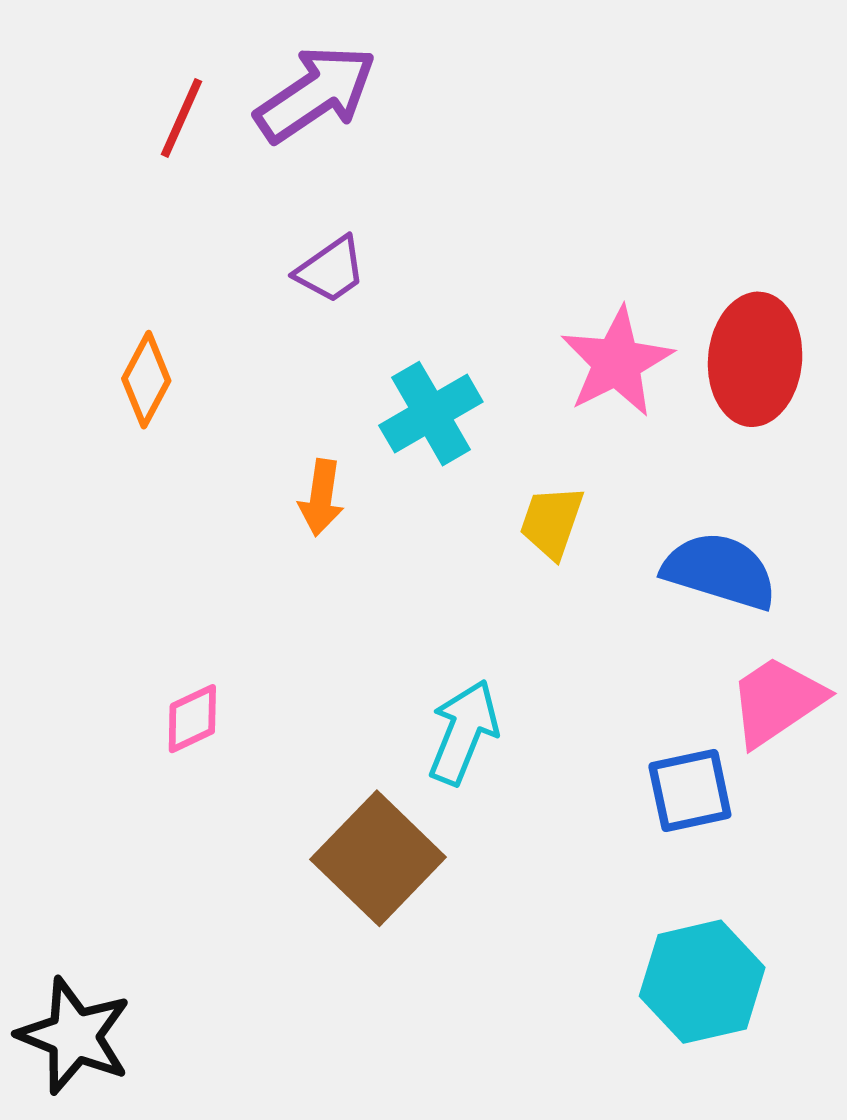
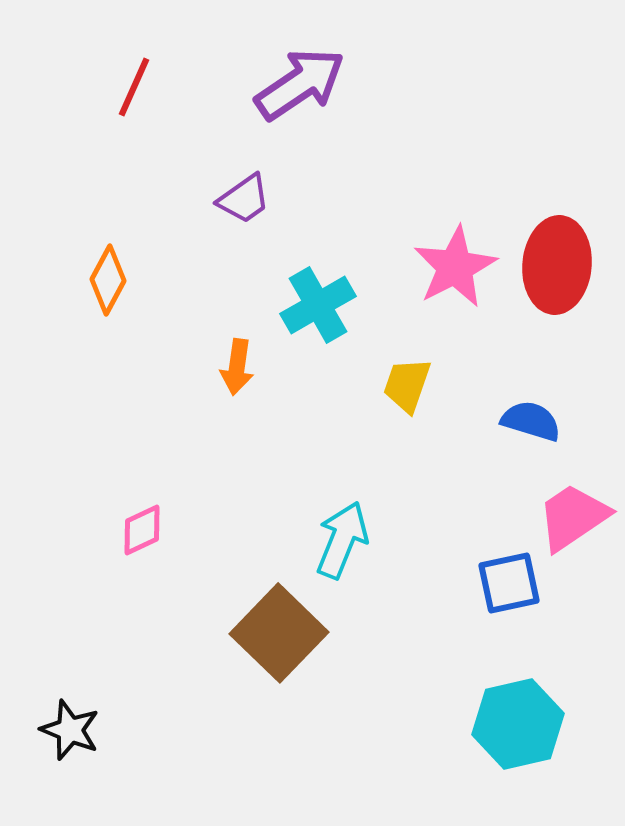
purple arrow: (316, 94) -> (300, 84), moved
blue semicircle: (720, 571) -> (531, 421), size x0.7
black star: (74, 1036) -> (70, 730), moved, size x0.7

